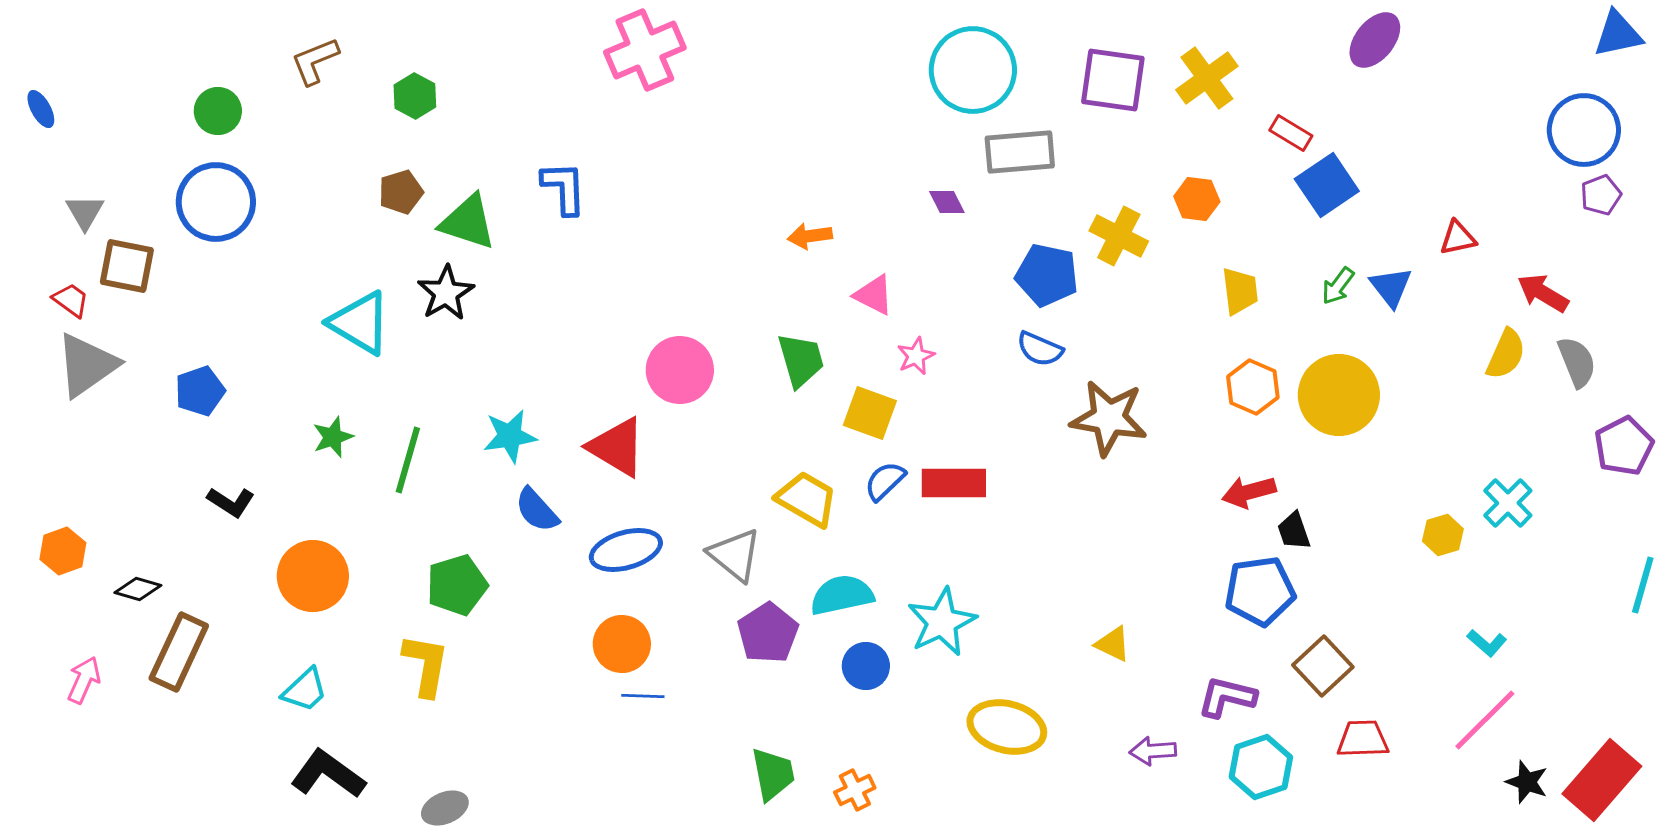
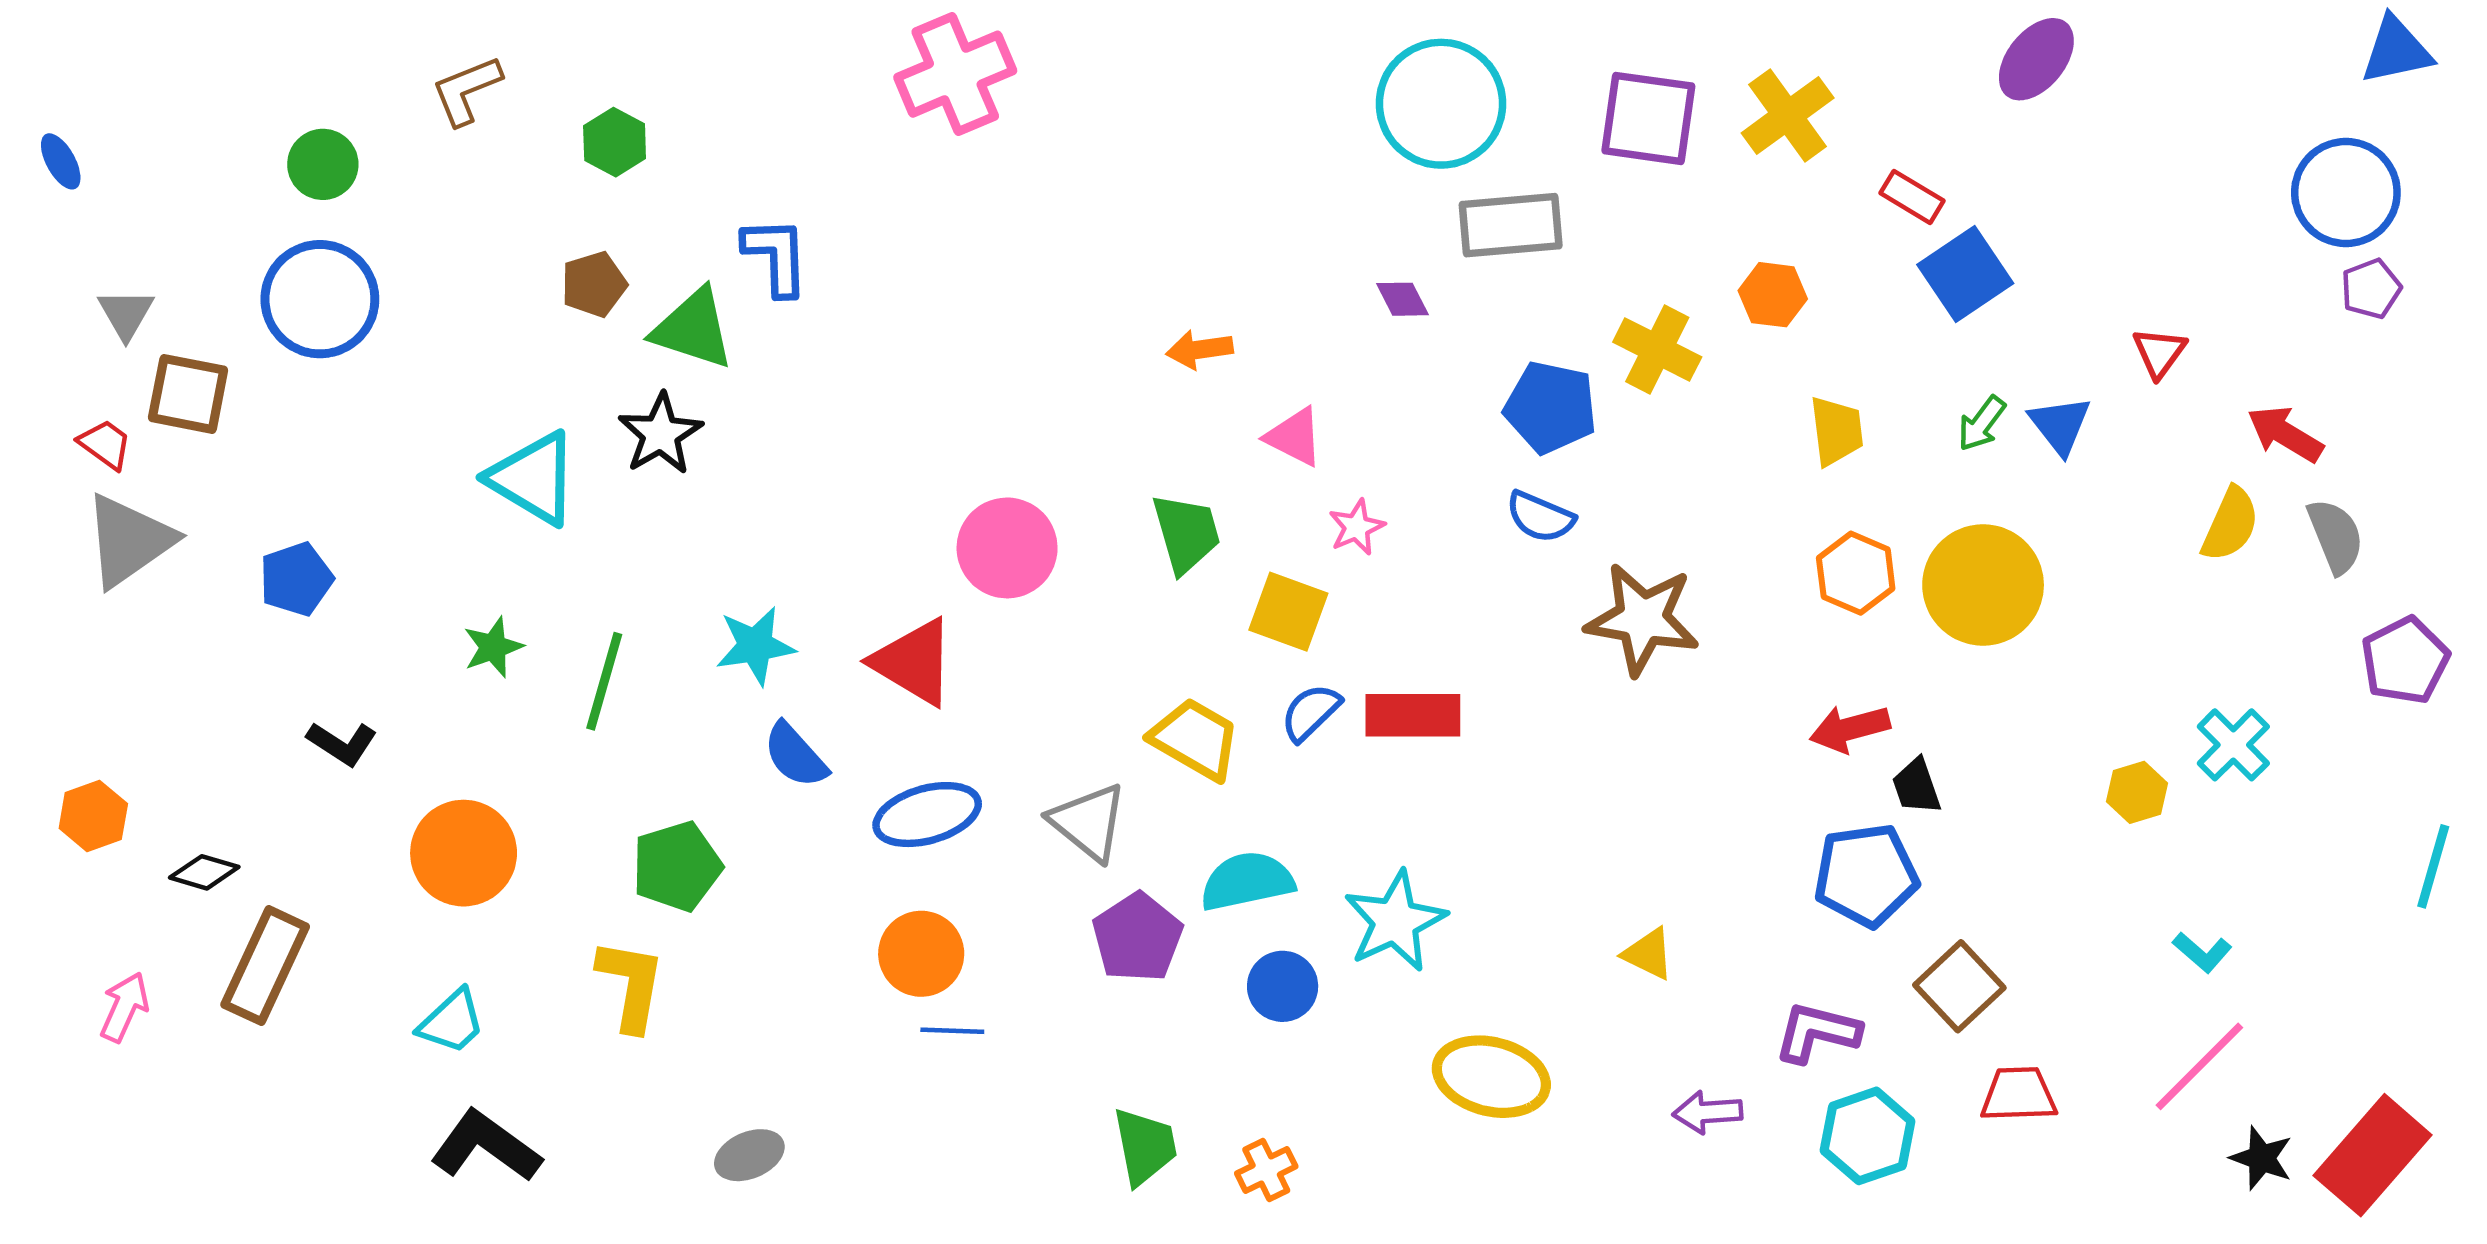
blue L-shape: (564, 188) -> (776, 256), moved
red triangle: (1458, 238) -> (2159, 352), turned -42
gray ellipse: (445, 808) -> (749, 1155), moved

